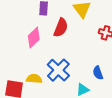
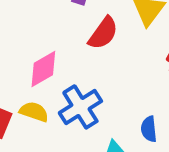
pink diamond: (34, 38) -> (43, 69), moved

